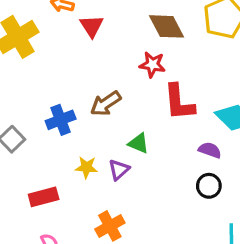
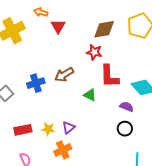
brown diamond: (167, 26) -> (104, 29), turned -75
green triangle: (139, 143) -> (90, 95), moved
yellow star: (86, 167) -> (48, 129), moved
purple triangle: (119, 170) -> (69, 128), moved

